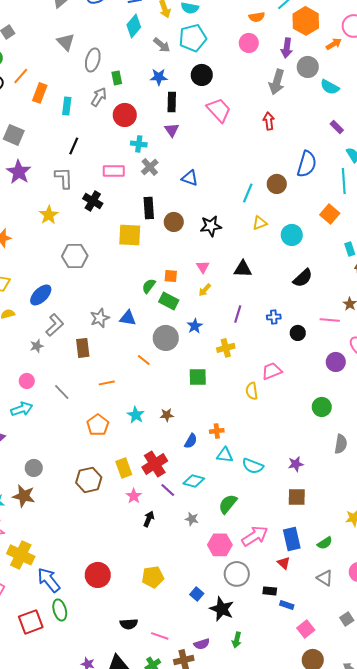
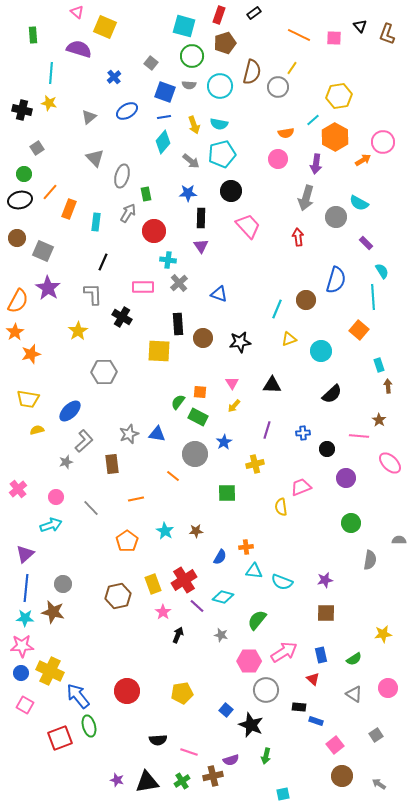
gray circle: (308, 67) -> (336, 217), moved
purple circle: (336, 362) -> (346, 478), moved
blue rectangle: (292, 539) -> (321, 655), size x0.7

